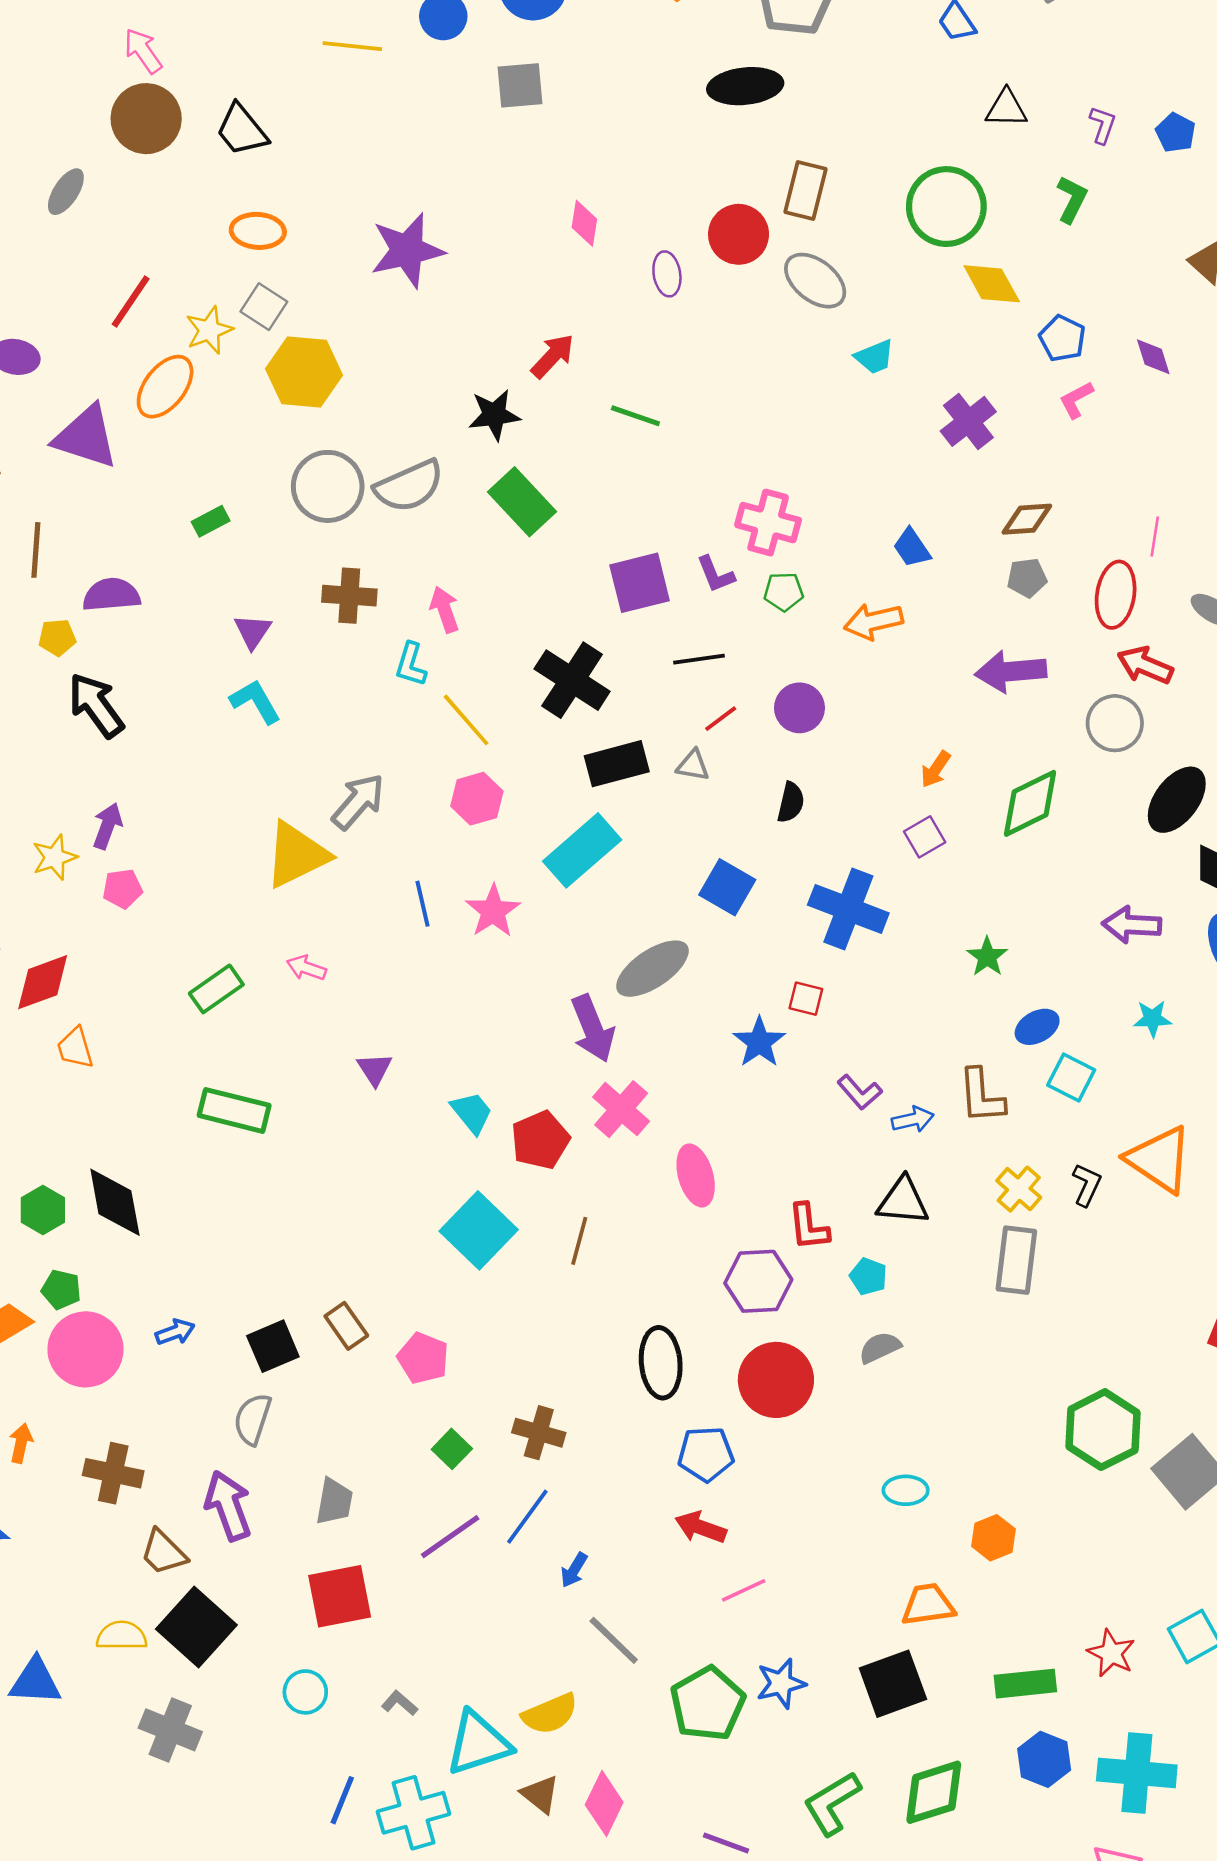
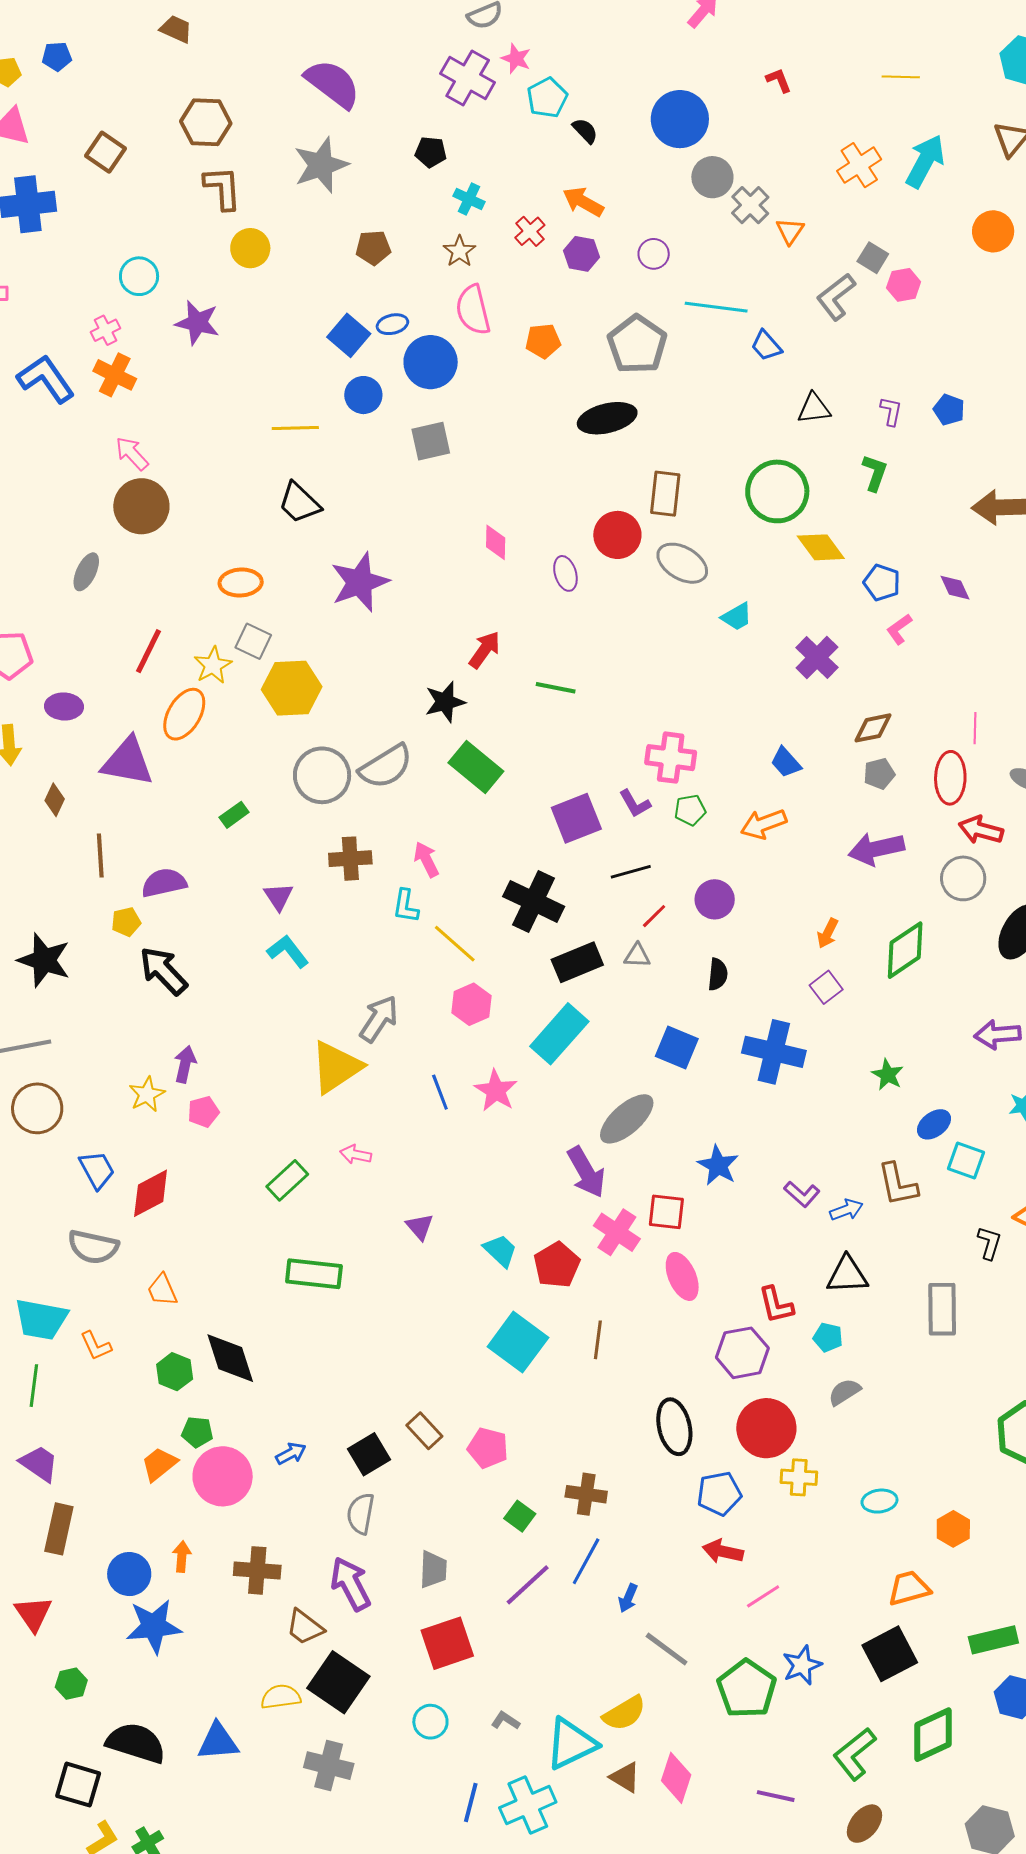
black trapezoid: (242, 130) -> (299, 503), moved
red square: (806, 999) -> (666, 1212), moved, size x1.4
orange trapezoid: (75, 1048) -> (162, 1290), moved
yellow cross: (1019, 1189) -> (799, 1477), moved, turned -30

